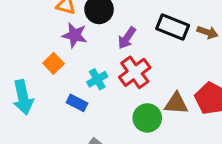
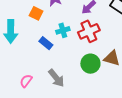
orange square: (54, 63) -> (36, 13), turned -32

